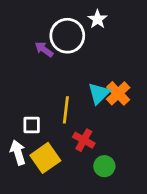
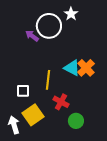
cyan triangle: (99, 93) -> (72, 68), turned -48
white arrow: (18, 152) -> (14, 125), moved

